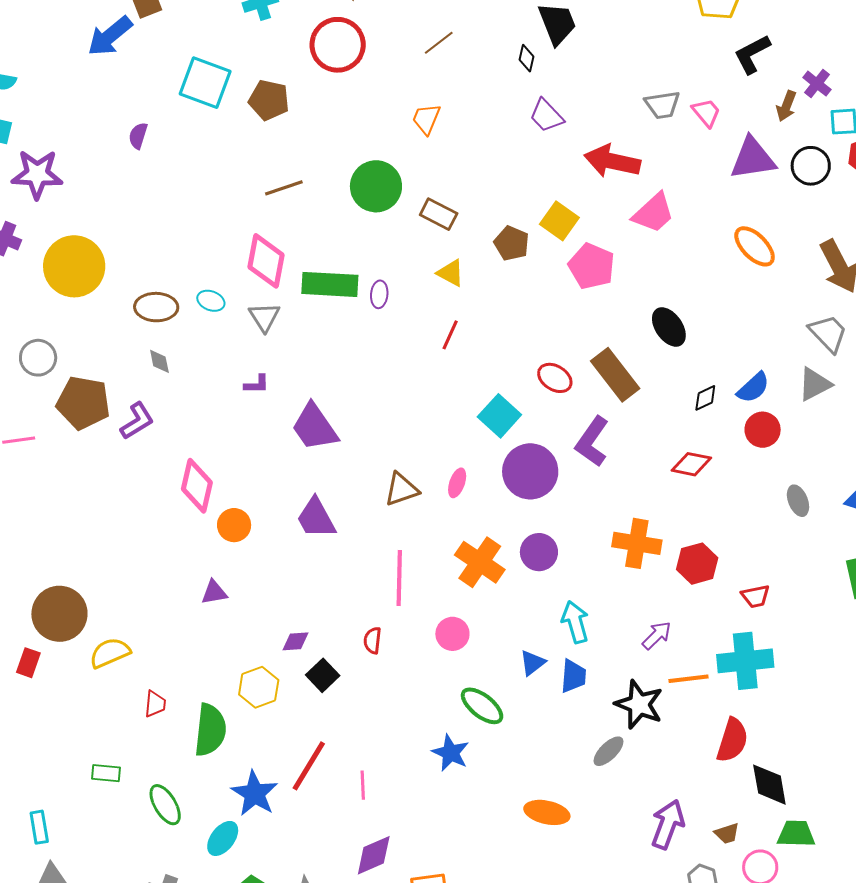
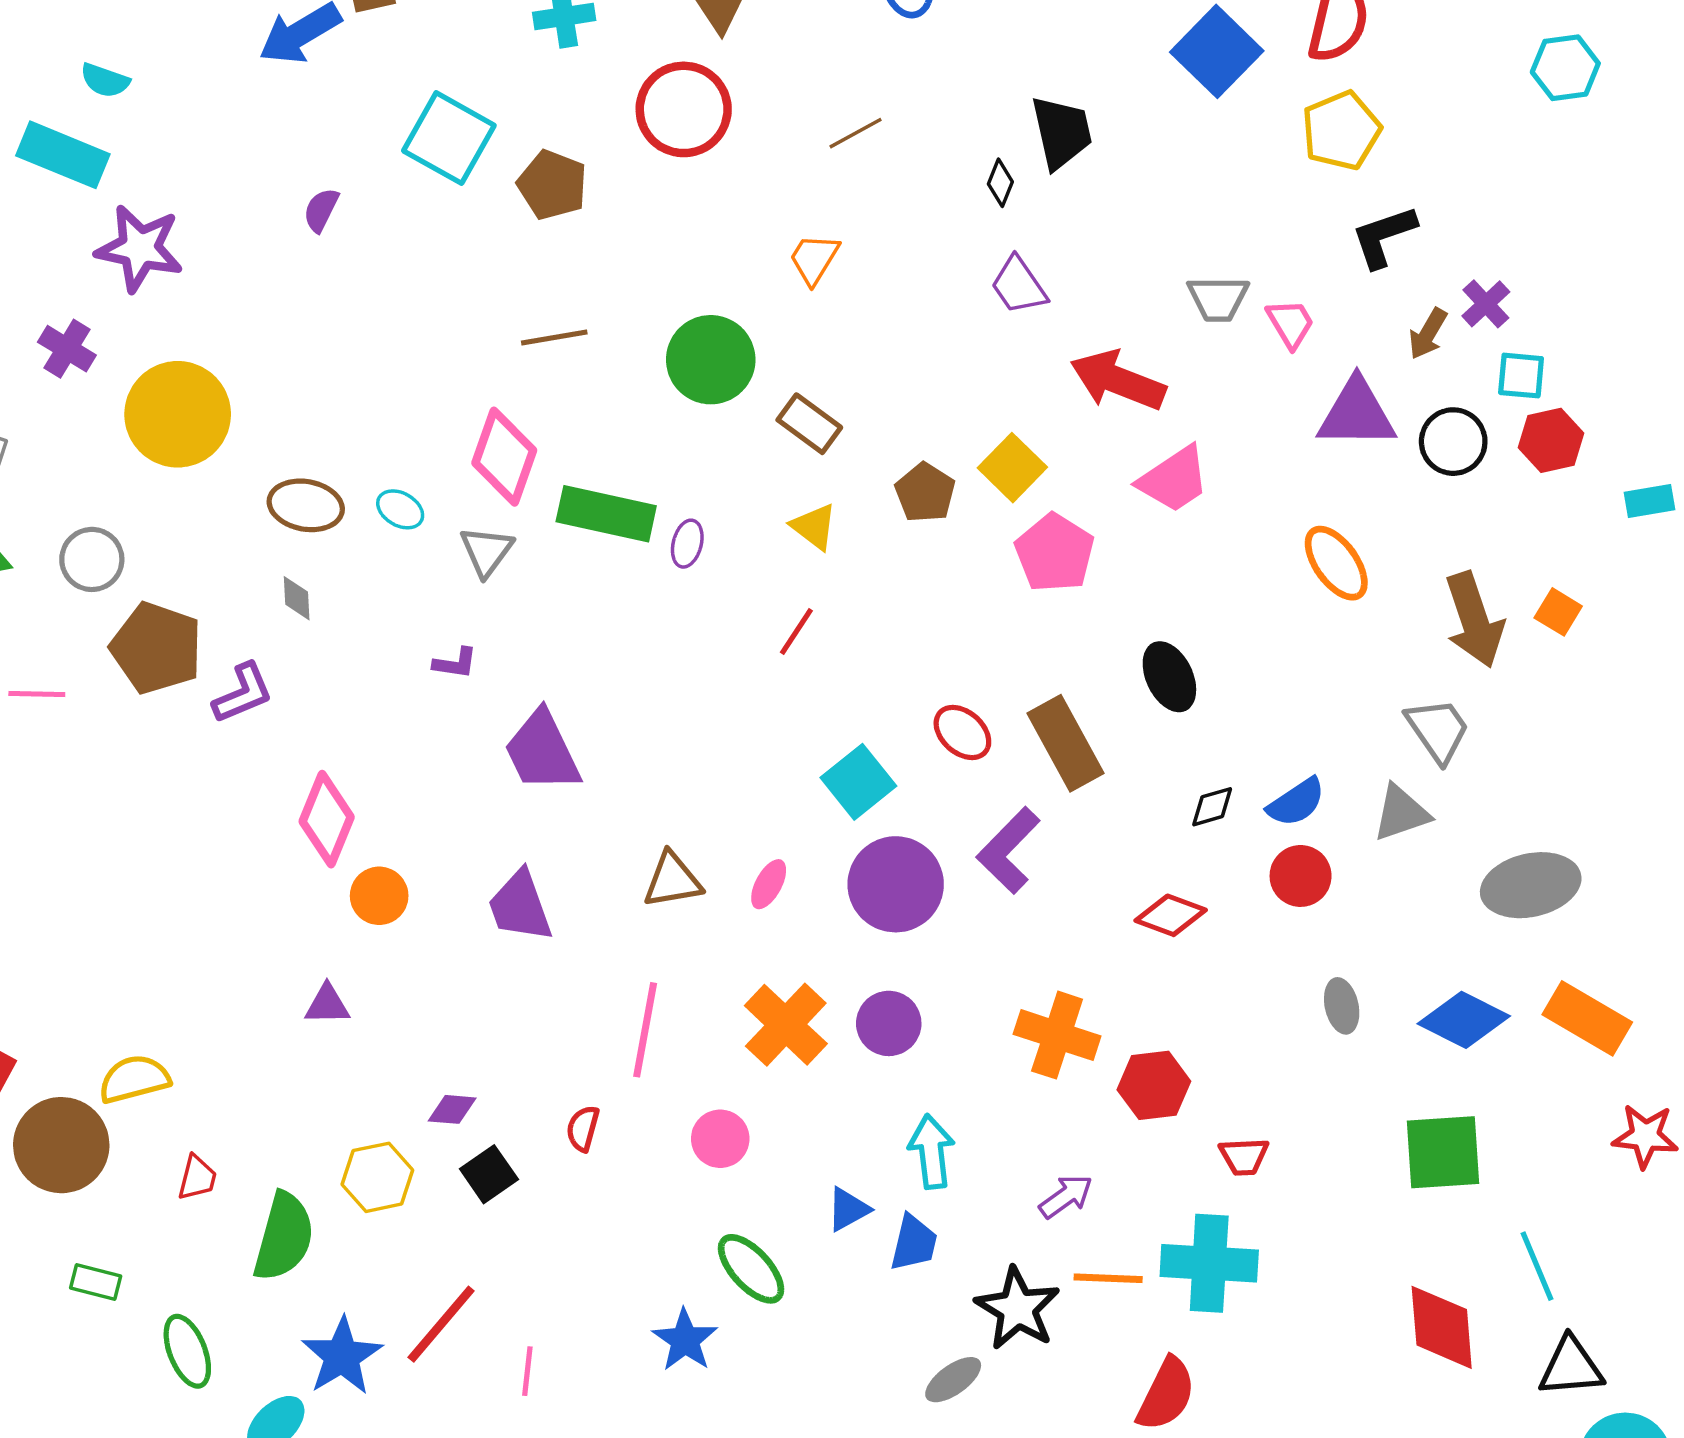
brown circle: (59, 614) -> (61, 1145), moved

